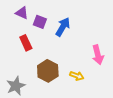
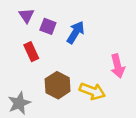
purple triangle: (22, 13) -> (26, 16), turned 32
yellow arrow: (77, 76) -> (92, 91), size x1.5

